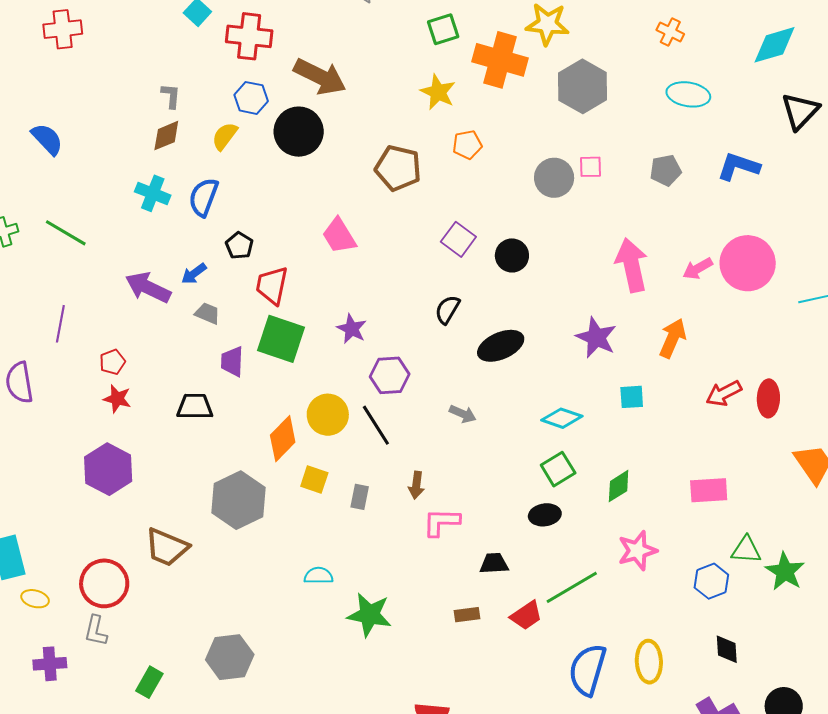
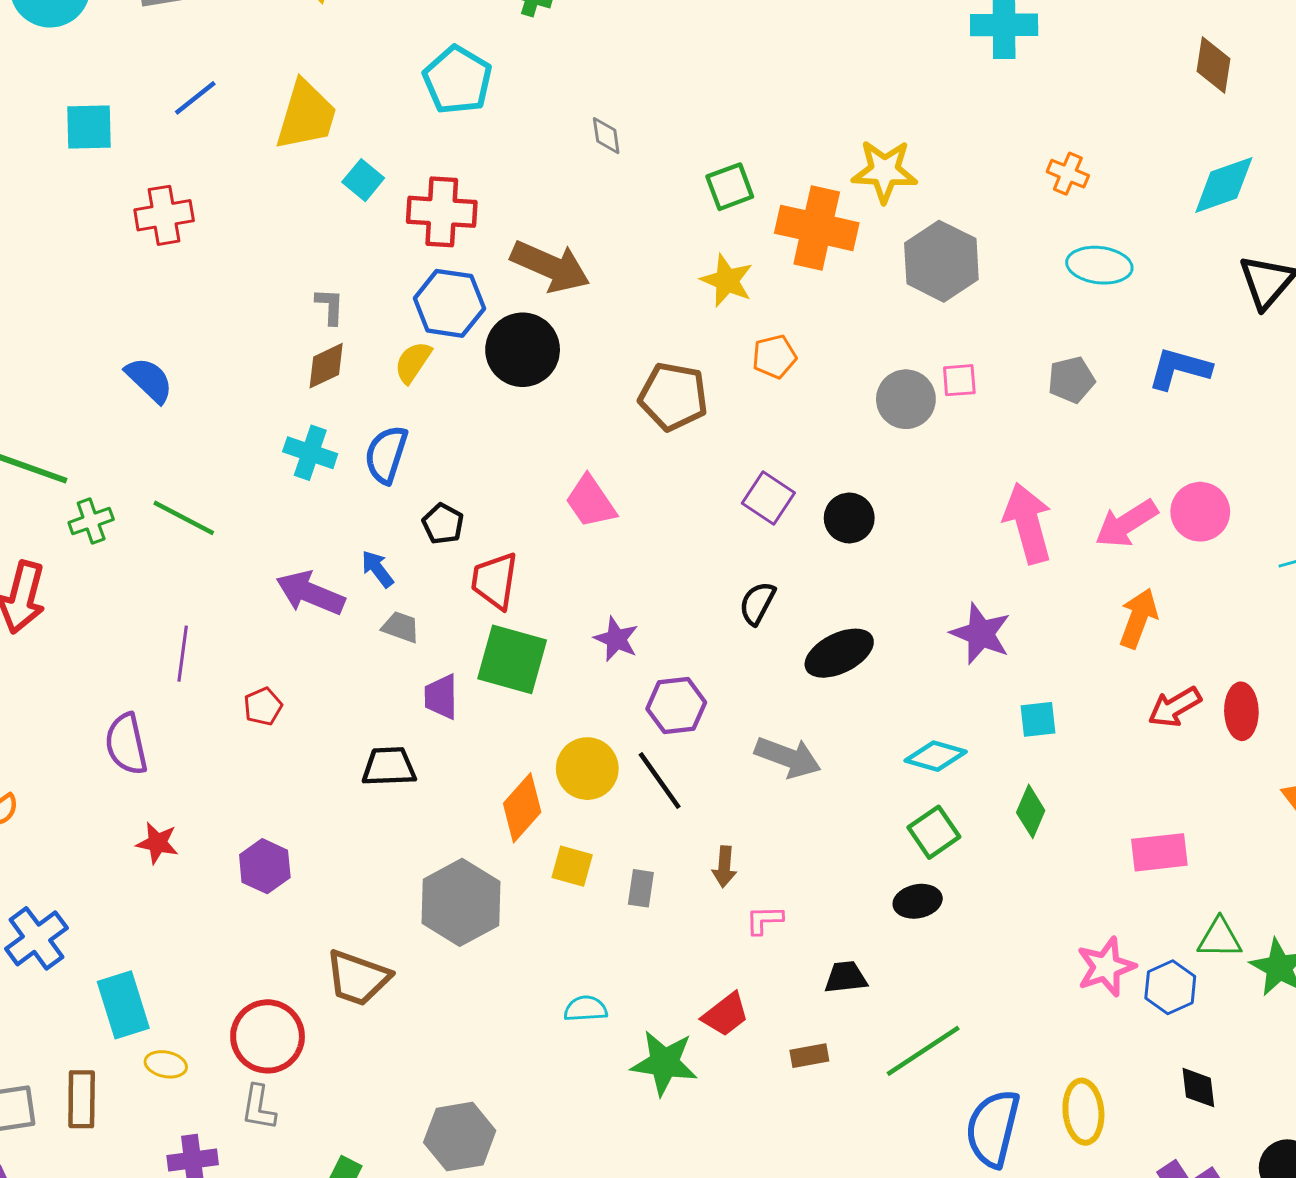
blue hexagon: (251, 98) -> (449, 303), size x1.4
pink circle: (748, 263) -> (1200, 512), size x0.7
pink arrow: (698, 269) -> (1126, 523), size x1.4
blue arrow: (194, 274) -> (378, 569), turned 92
orange arrow: (673, 338) -> (1138, 618), moved
red star: (117, 399) -> (157, 843), moved
gray arrow: (463, 414) -> (788, 757), size x1.6
purple hexagon: (108, 469) -> (265, 866), size x0.7
green diamond: (619, 486) -> (1031, 811), moved, turned -32
pink L-shape: (441, 522) -> (764, 920), size x0.7
pink star: (637, 551) -> (1106, 967), moved
green line: (572, 587) -> (923, 1051), moved
red trapezoid: (526, 615) -> (725, 1015), moved

